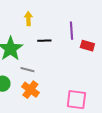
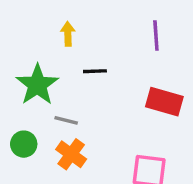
purple line: (71, 31) -> (156, 36), moved
red rectangle: (87, 46) -> (164, 102), moved, size x1.5

